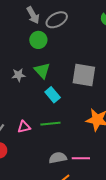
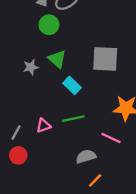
pink line: (81, 158) -> (111, 138), moved, turned 30

